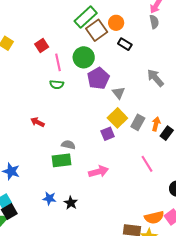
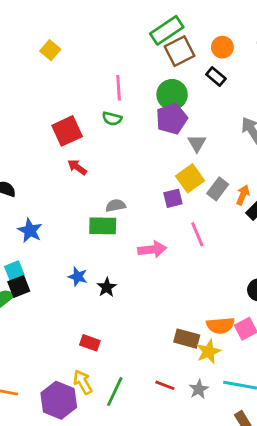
orange circle: (116, 23) -> (222, 47), moved
red square: (42, 46) -> (67, 131), moved, size x1.5
green circle: (84, 57) -> (172, 95), moved
gray semicircle: (68, 145) -> (116, 206), turned -32
pink line: (147, 164) -> (197, 234), moved

